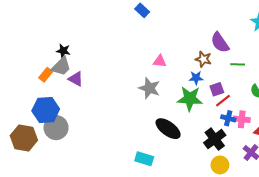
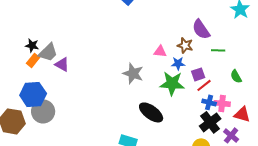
black star: (63, 51) -> (32, 45), moved
pink triangle: (160, 61) -> (160, 51), moved
black cross: (215, 139) -> (210, 122), moved

